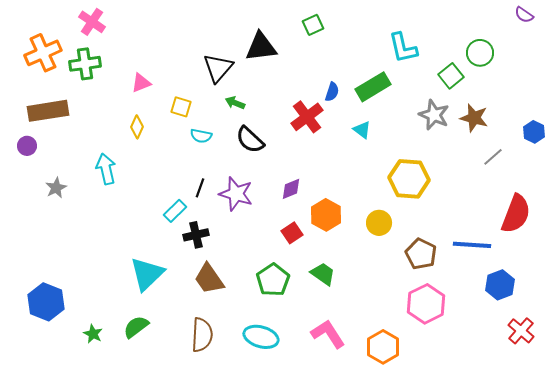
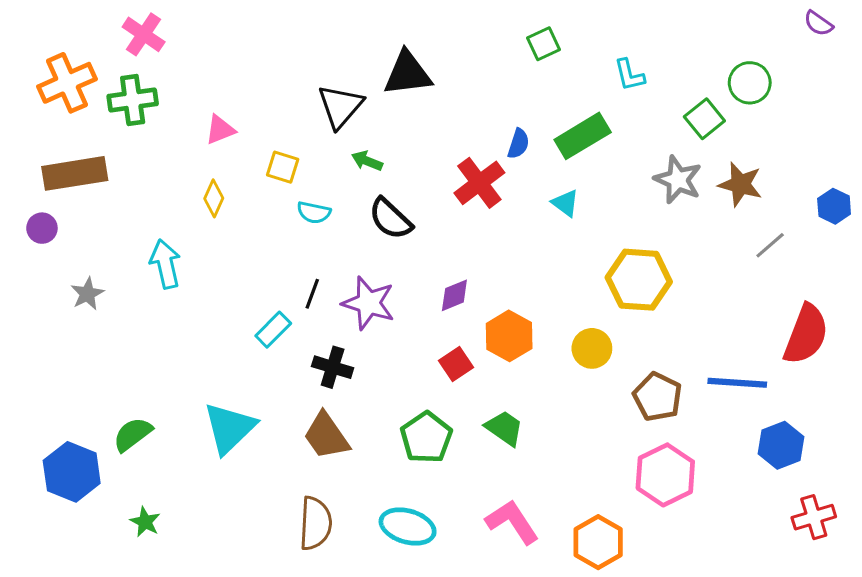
green square: (313, 25) -> (543, 44), moved
cyan L-shape: (403, 48) -> (629, 75), size x0.7
black cross: (196, 235) -> (333, 367), moved, turned 30
green semicircle: (136, 327) -> (133, 434), moved
red cross: (521, 331) -> (814, 517), turned 32

